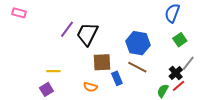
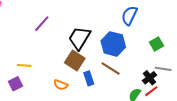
blue semicircle: (172, 13) -> (129, 16), moved
black trapezoid: (87, 34) -> (79, 38), moved
brown square: (102, 62) -> (75, 61), turned 30
gray line: (188, 63) -> (163, 69), turned 56

